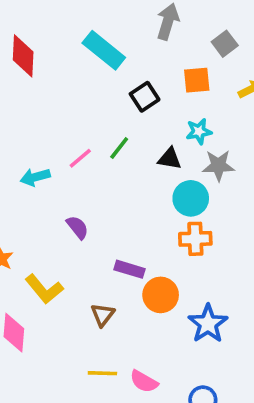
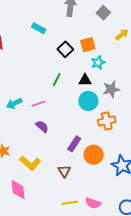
cyan rectangle: (104, 50) -> (39, 28), size x0.6
orange square: (197, 80) -> (88, 45), moved
pink line: (80, 158) -> (38, 104), moved, turned 32
gray star: (218, 166) -> (111, 89), moved
cyan circle: (191, 198) -> (88, 101), moved
purple rectangle: (129, 269) -> (74, 144), turned -63

